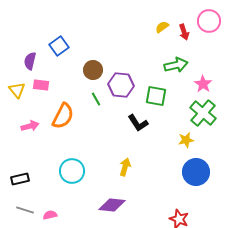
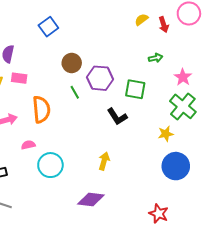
blue square: (59, 46) -> (48, 27), moved
green arrow: (176, 65) -> (156, 58), size x0.6
orange semicircle: (63, 116) -> (41, 109), turned -32
pink semicircle: (50, 215) -> (28, 145), moved

